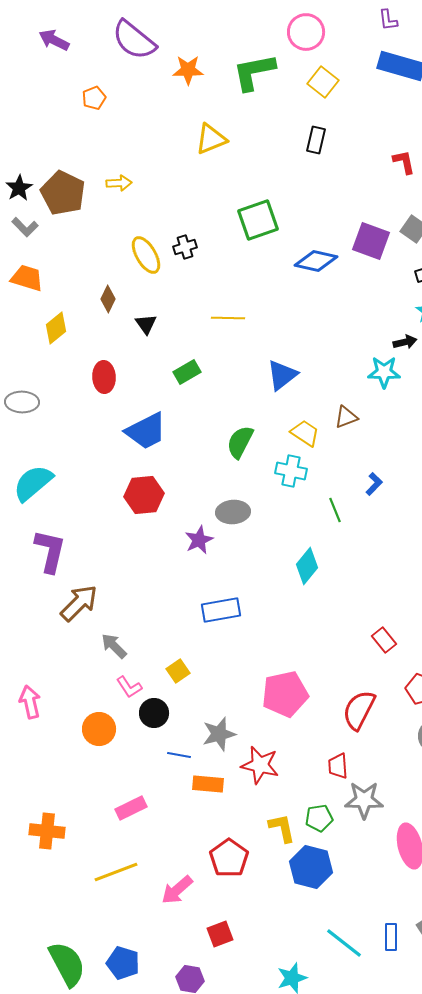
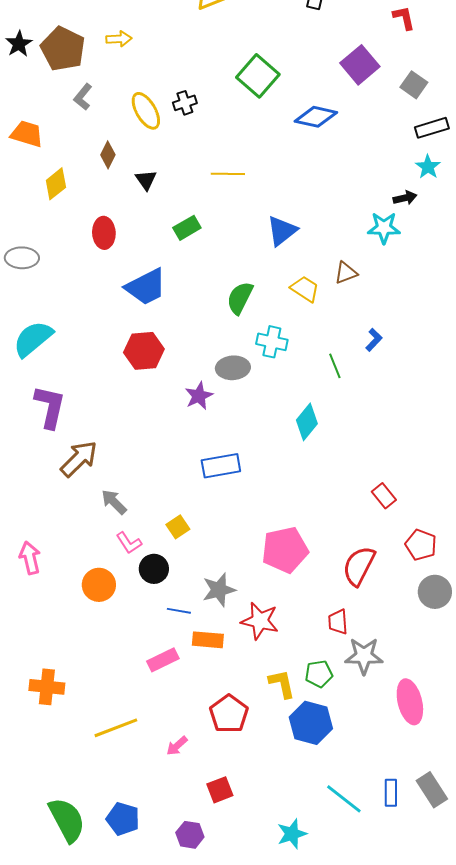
green square: (258, 220) -> (258, 76), turned -30
gray L-shape: (25, 227) -> (83, 97), moved, turned 84
purple square: (371, 241) -> (360, 65), moved, turned 30
cyan cross: (291, 471) -> (272, 342), moved
pink rectangle: (131, 808) -> (163, 660), moved
pink arrow: (177, 890) -> (177, 746), size x0.7

